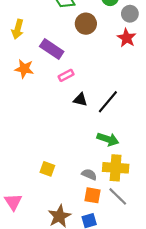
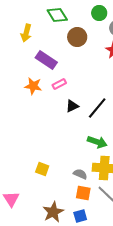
yellow arrow: (18, 29) -> (26, 33), moved
orange star: (24, 69) -> (33, 86), moved
black triangle: (80, 100) -> (72, 106), turned -40

